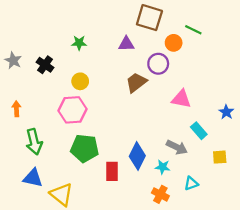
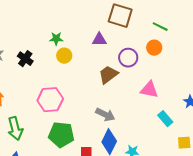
orange circle: (174, 43) -> (154, 48), moved
yellow circle: (80, 81) -> (64, 56), moved
gray arrow: (177, 147) -> (105, 115), moved

